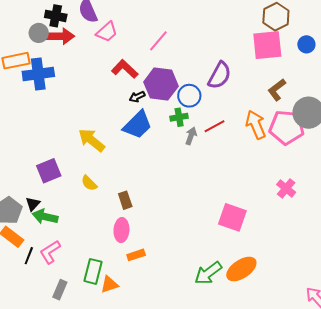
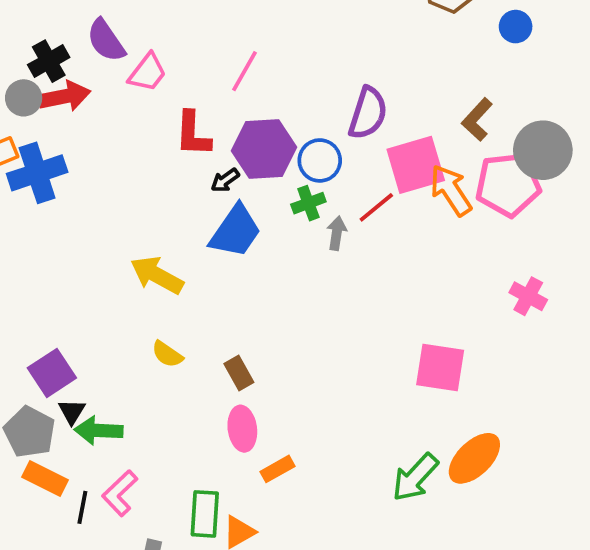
black cross: (56, 16) -> (49, 61), turned -30
pink square: (267, 45) -> (416, 165), moved
red L-shape: (125, 69) -> (193, 134), turned -120
purple square: (49, 171) -> (52, 373), moved

